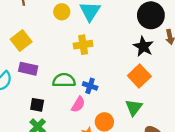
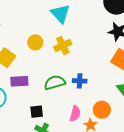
yellow circle: (62, 12) -> (35, 42), moved
pink semicircle: (78, 104) -> (75, 114), moved

